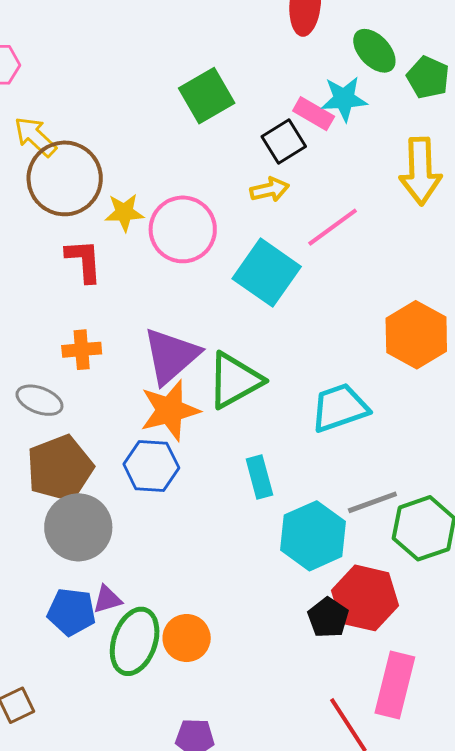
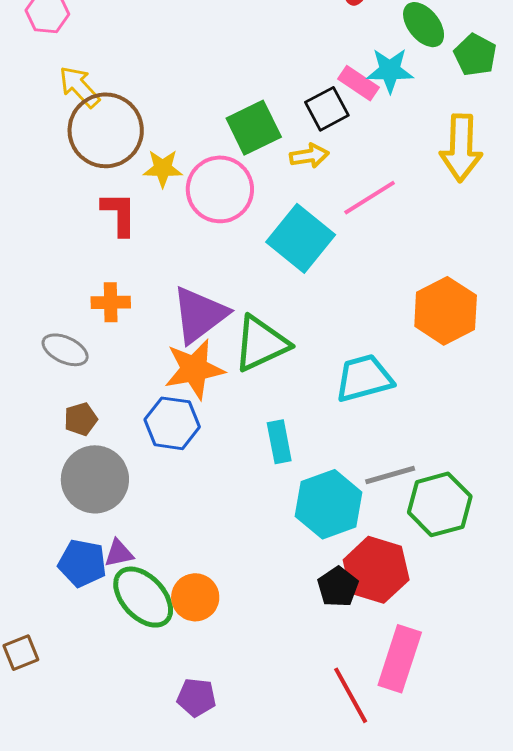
green square: (207, 96) -> (254, 128), moved
brown pentagon: (60, 468) -> (81, 419), size x0.5
green ellipse: (135, 641) -> (143, 597), turned -66

